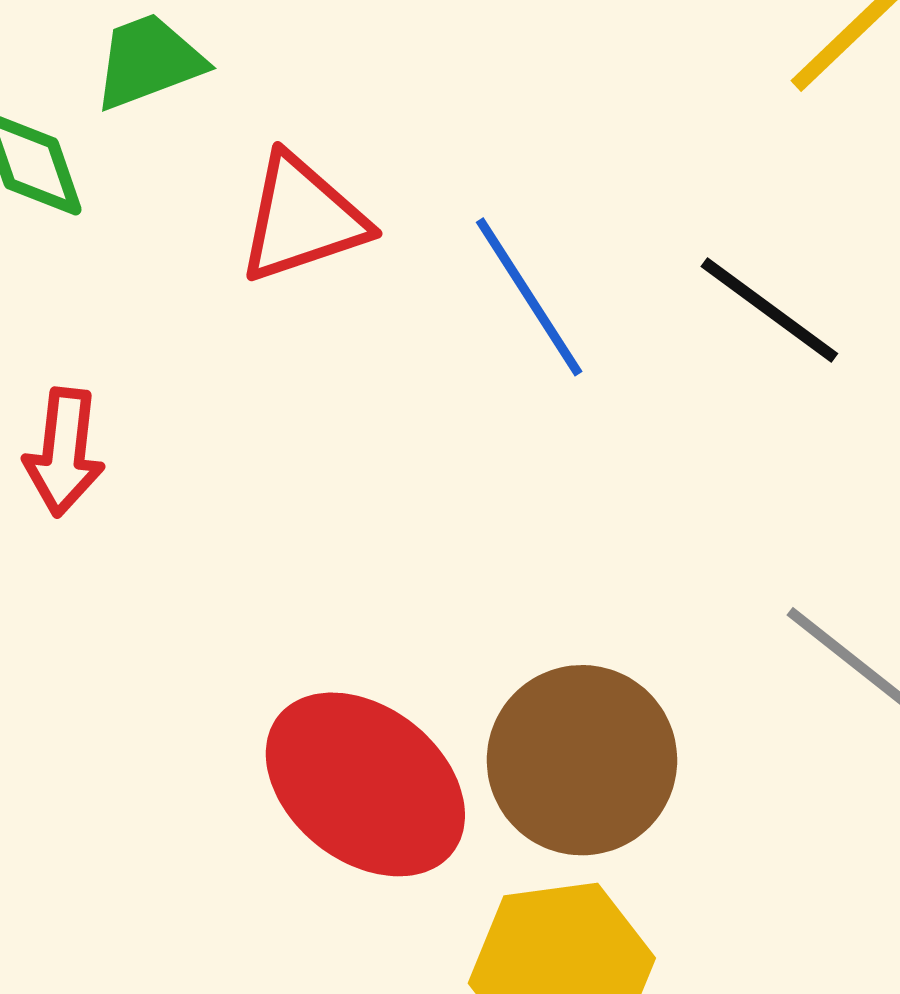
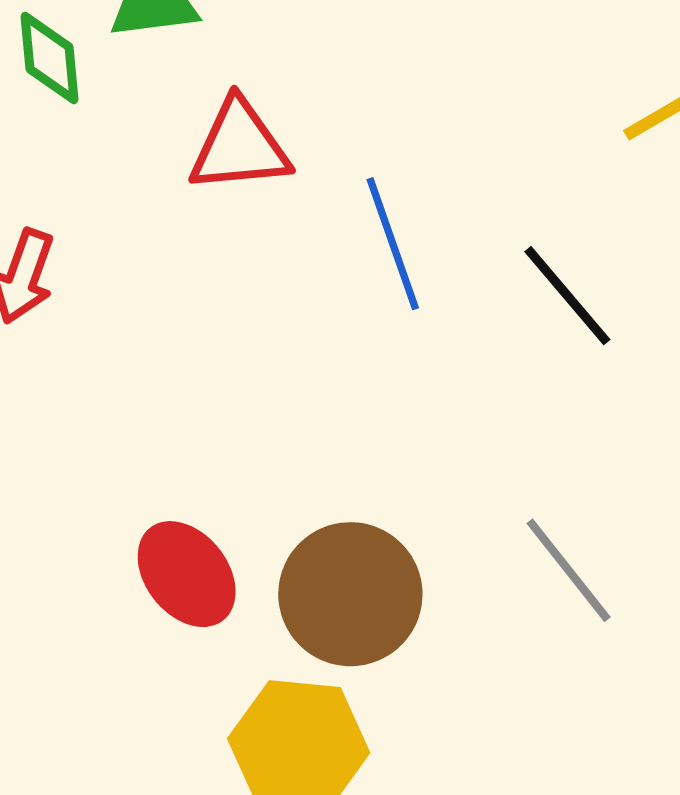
red ellipse: (365, 784) -> (187, 574), size x0.7

